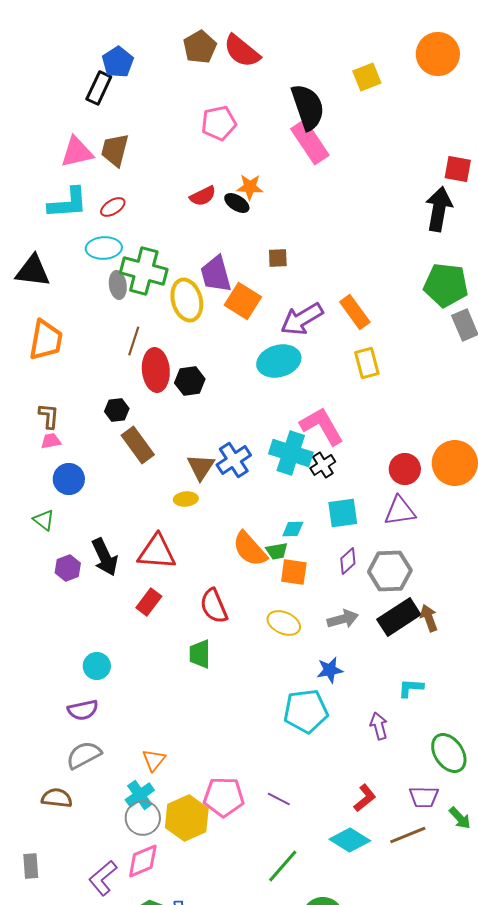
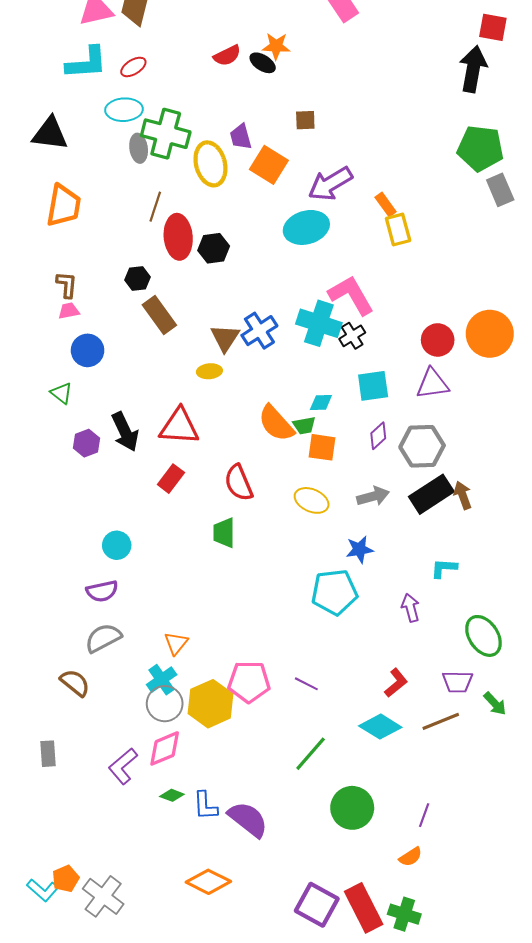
purple trapezoid: (216, 274) -> (241, 137), size x0.7
orange rectangle: (355, 312) -> (386, 205), moved, size x0.7
brown semicircle: (57, 798) -> (75, 683), turned 32

